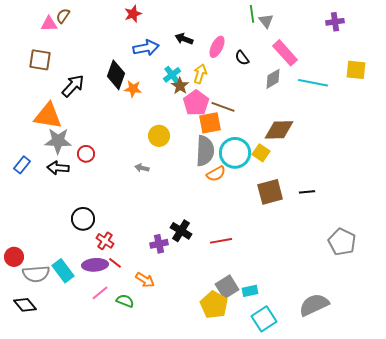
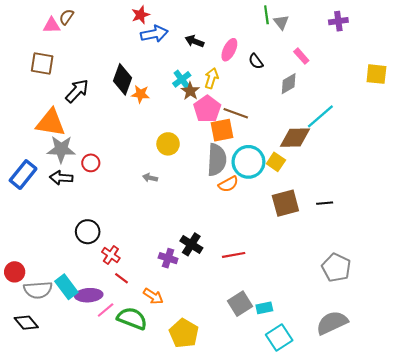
purple cross: (335, 22) -> (338, 21), moved
blue arrow: (146, 48) -> (154, 34), moved
pink rectangle: (285, 53) -> (301, 56), size x0.6
cyan line: (313, 83) -> (320, 116), moved, turned -52
blue rectangle: (22, 165) -> (23, 175), size x1.5
gray pentagon: (342, 242) -> (336, 268), moved
purple cross: (159, 244) -> (168, 258), turned 30
purple ellipse: (95, 265) -> (89, 295), moved
green semicircle: (125, 301) -> (132, 318), size x1.6
yellow pentagon: (214, 305) -> (184, 333), moved

